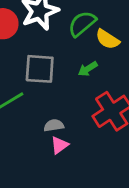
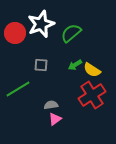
yellow semicircle: (107, 39) -> (92, 70), moved
gray square: (40, 69) -> (41, 65), size x0.6

